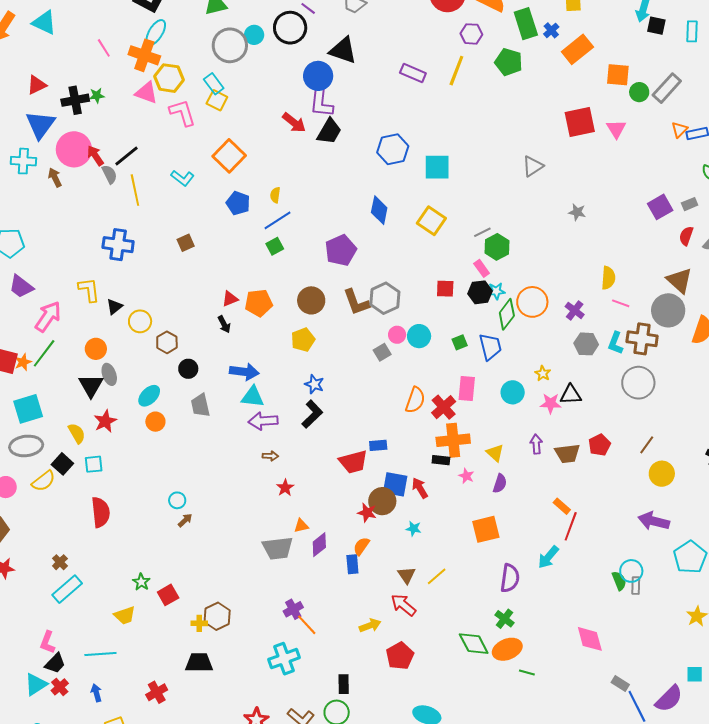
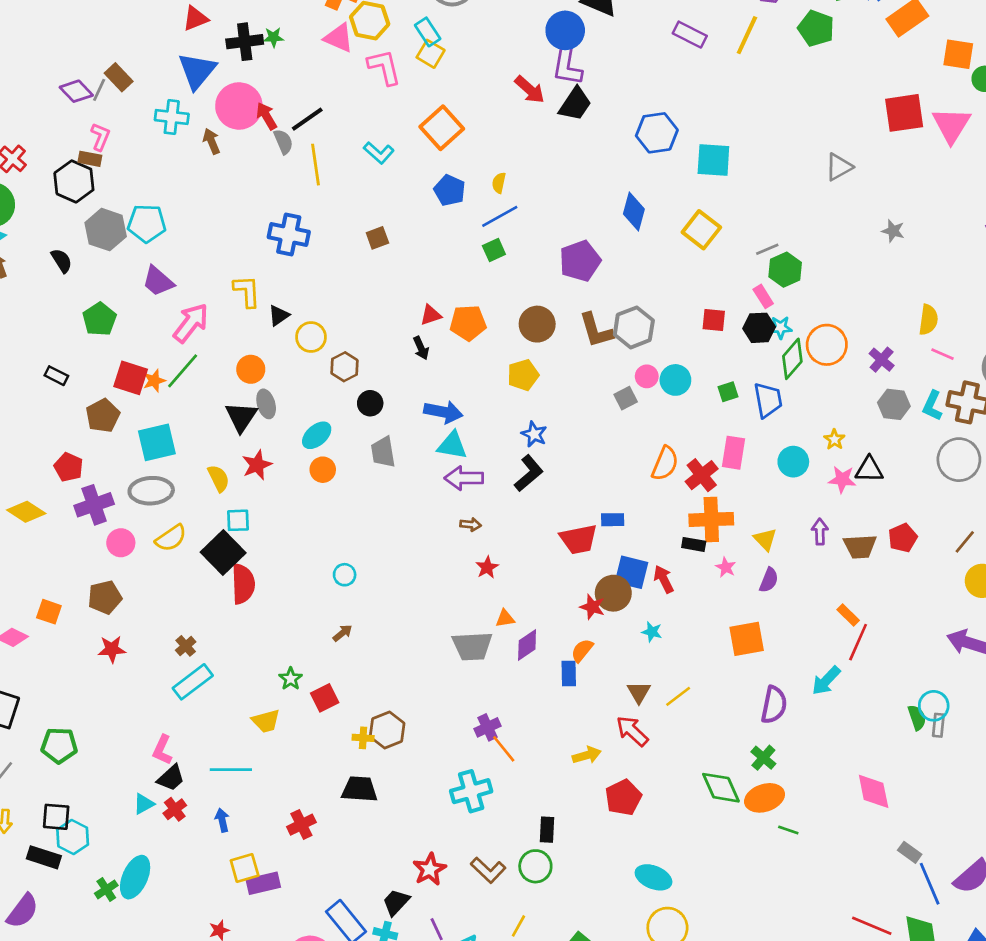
pink triangle: (616, 129) -> (951, 125), size x1.5
black square: (62, 464) -> (223, 552), moved, size x1.5
brown arrow: (185, 520) -> (342, 633), moved
cyan triangle: (36, 684) -> (144, 804), size x0.7

